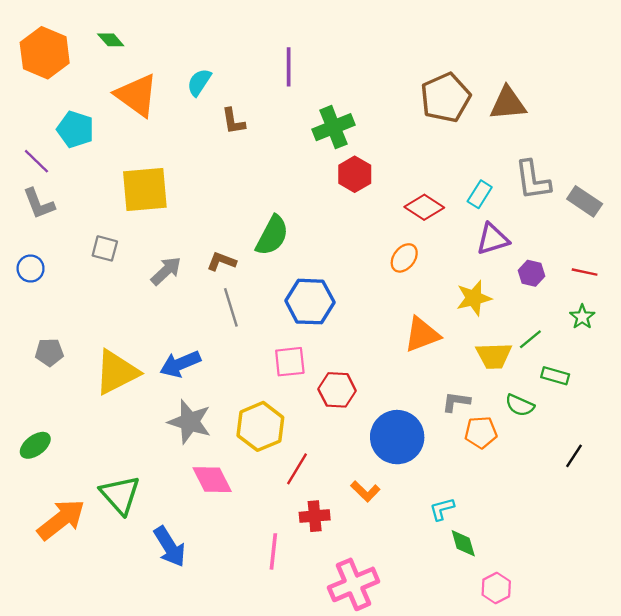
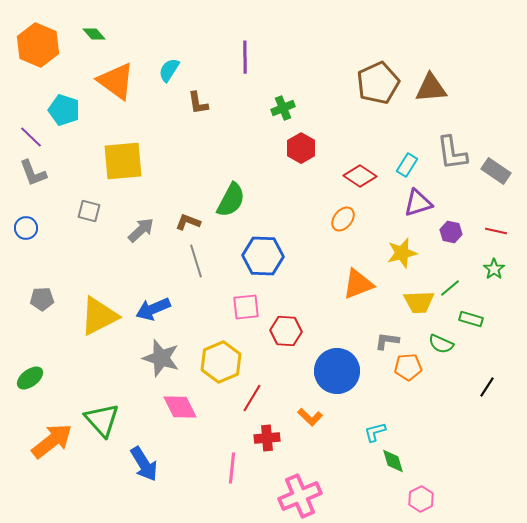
green cross: (333, 127) -> (283, 108), size x0.7

